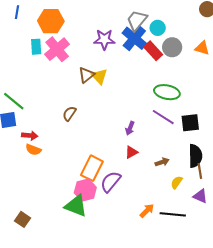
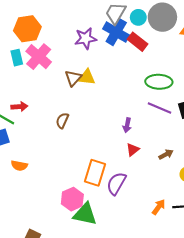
gray circle: (172, 47) -> (162, 17), moved, size x1.4
yellow triangle: (99, 76) -> (87, 77), turned -30
red arrow: (30, 136) -> (19, 107), moved
orange semicircle: (33, 150) -> (19, 166), moved
pink hexagon: (85, 190) -> (72, 199), moved

